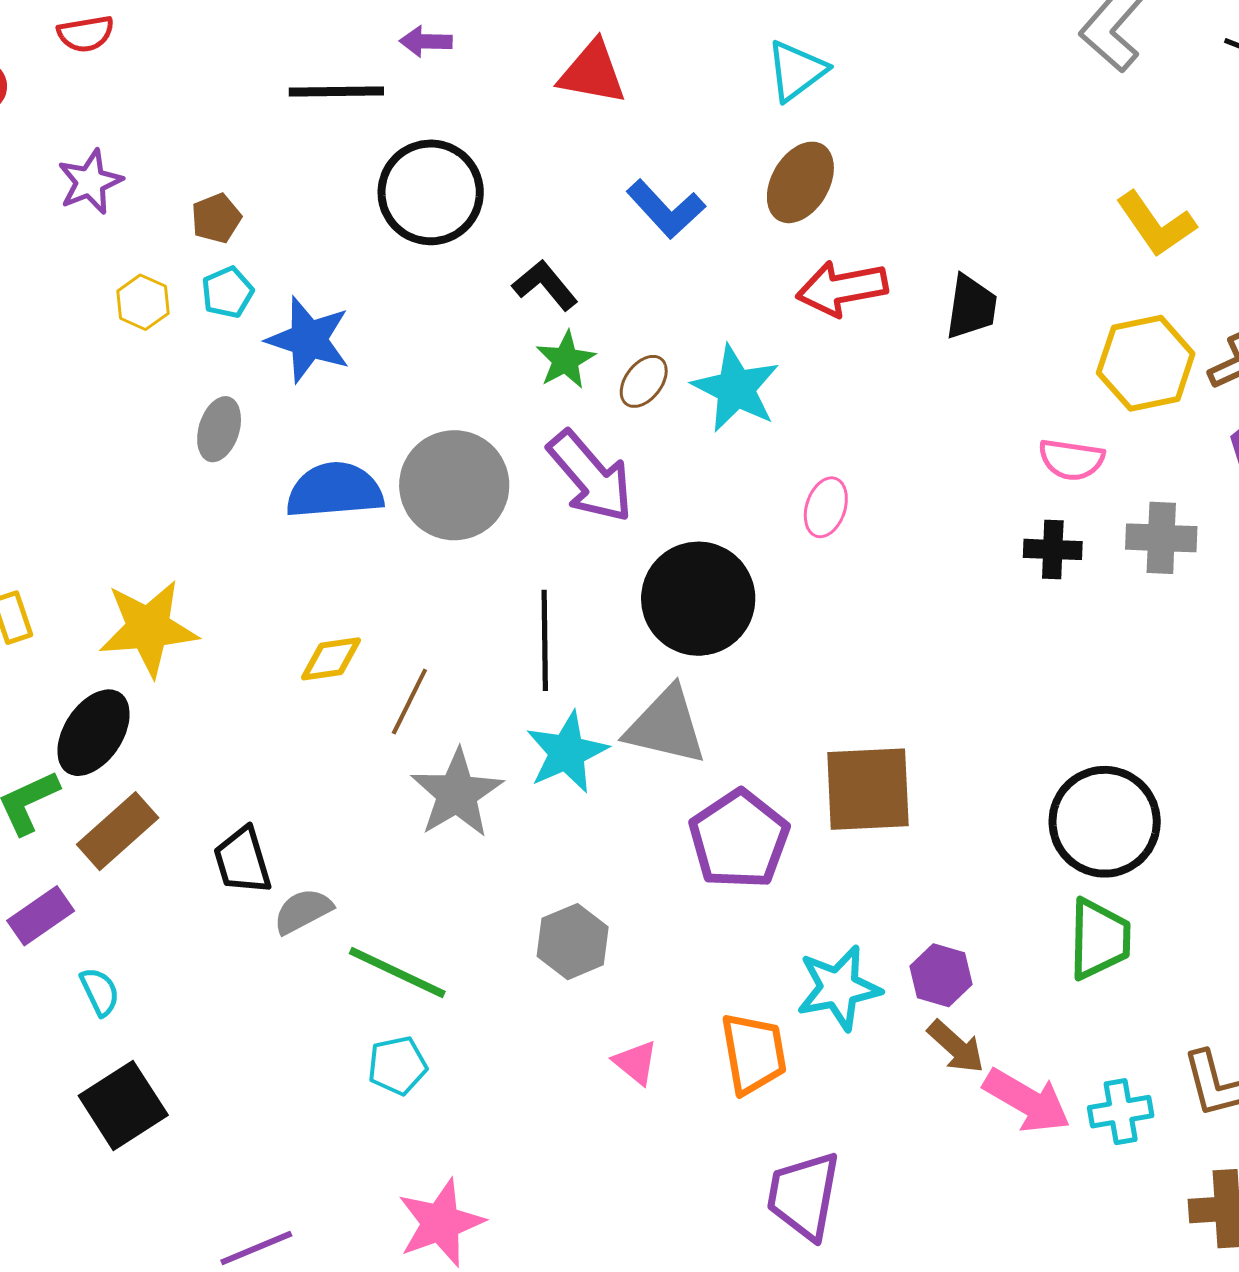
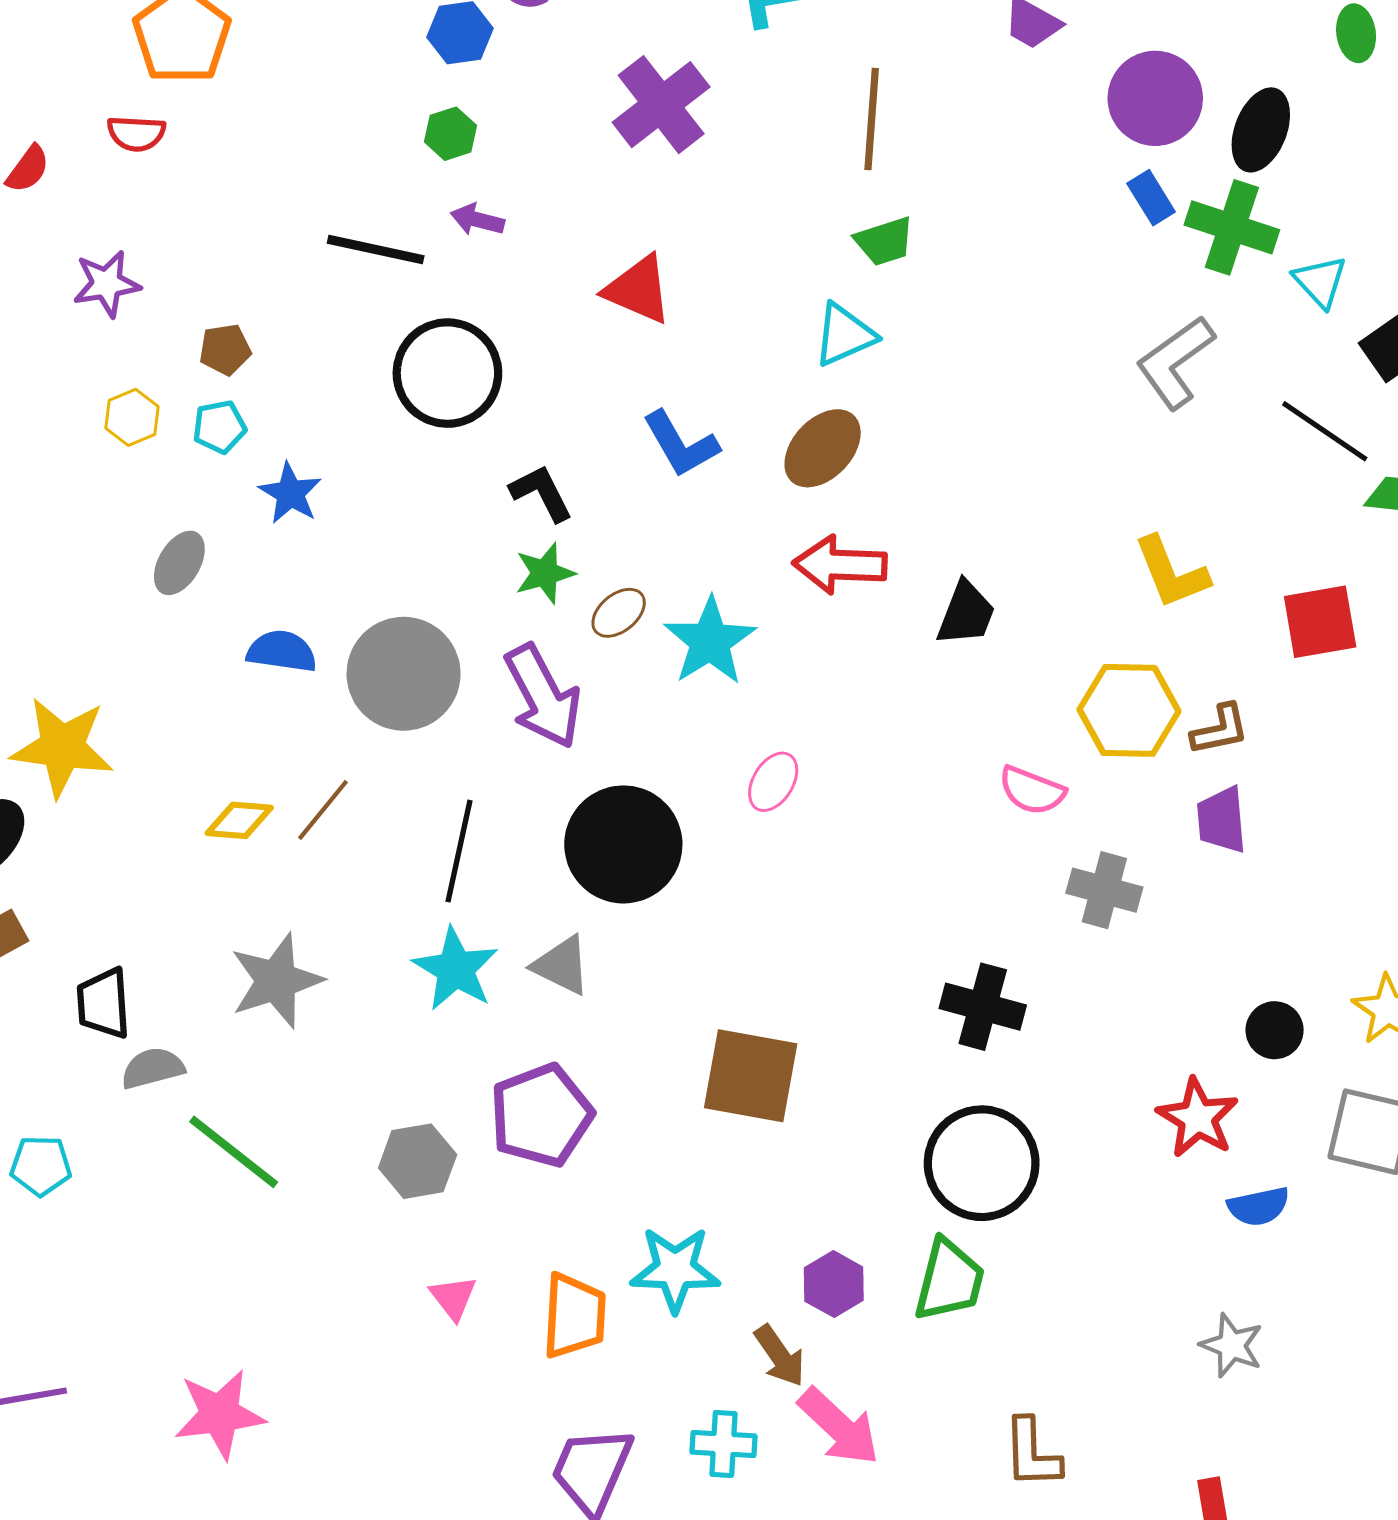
blue star: (309, 340) -> (290, 493), size x0.7
blue semicircle: (335, 490) -> (282, 651), size x0.7
black cross: (1053, 549) -> (983, 1007), moved, size x1.4
brown line: (409, 702) -> (323, 810), moved
gray triangle: (666, 726) -> (562, 965), size x0.7
cyan star: (567, 752) -> (456, 969), turned -30
gray star: (457, 793) -> (276, 981), moved
purple pentagon: (739, 839) -> (541, 1115), moved
purple hexagon: (941, 975) -> (834, 1284), moved
cyan pentagon: (397, 1066) -> (41, 1166), moved
cyan cross: (1121, 1112) -> (723, 1444), moved

